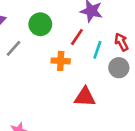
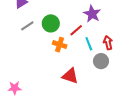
green circle: (40, 24) -> (51, 23), moved
cyan line: (97, 50) -> (89, 44), turned -56

